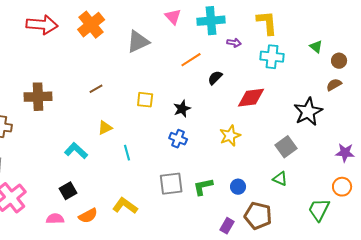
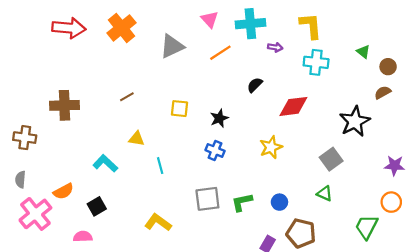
orange line: (191, 60) -> (220, 53), moved
yellow triangle: (105, 128) -> (137, 139), turned 35
orange semicircle: (88, 216) -> (63, 191), moved

